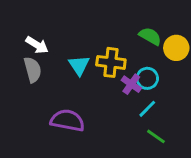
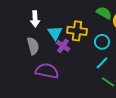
white arrow: (37, 45) -> (35, 19), moved, turned 56
gray semicircle: (33, 70) -> (33, 46), moved
purple cross: (131, 84) -> (63, 46), moved

